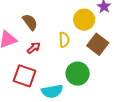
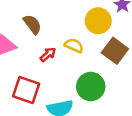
yellow semicircle: (64, 40) -> (74, 45), turned -63
red arrow: (34, 48) -> (48, 54), moved

